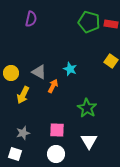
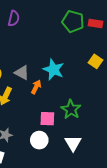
cyan star: (70, 69) -> (54, 70), size x1.5
pink square: (57, 130) -> (47, 119), moved
white circle: (56, 154) -> (39, 140), moved

